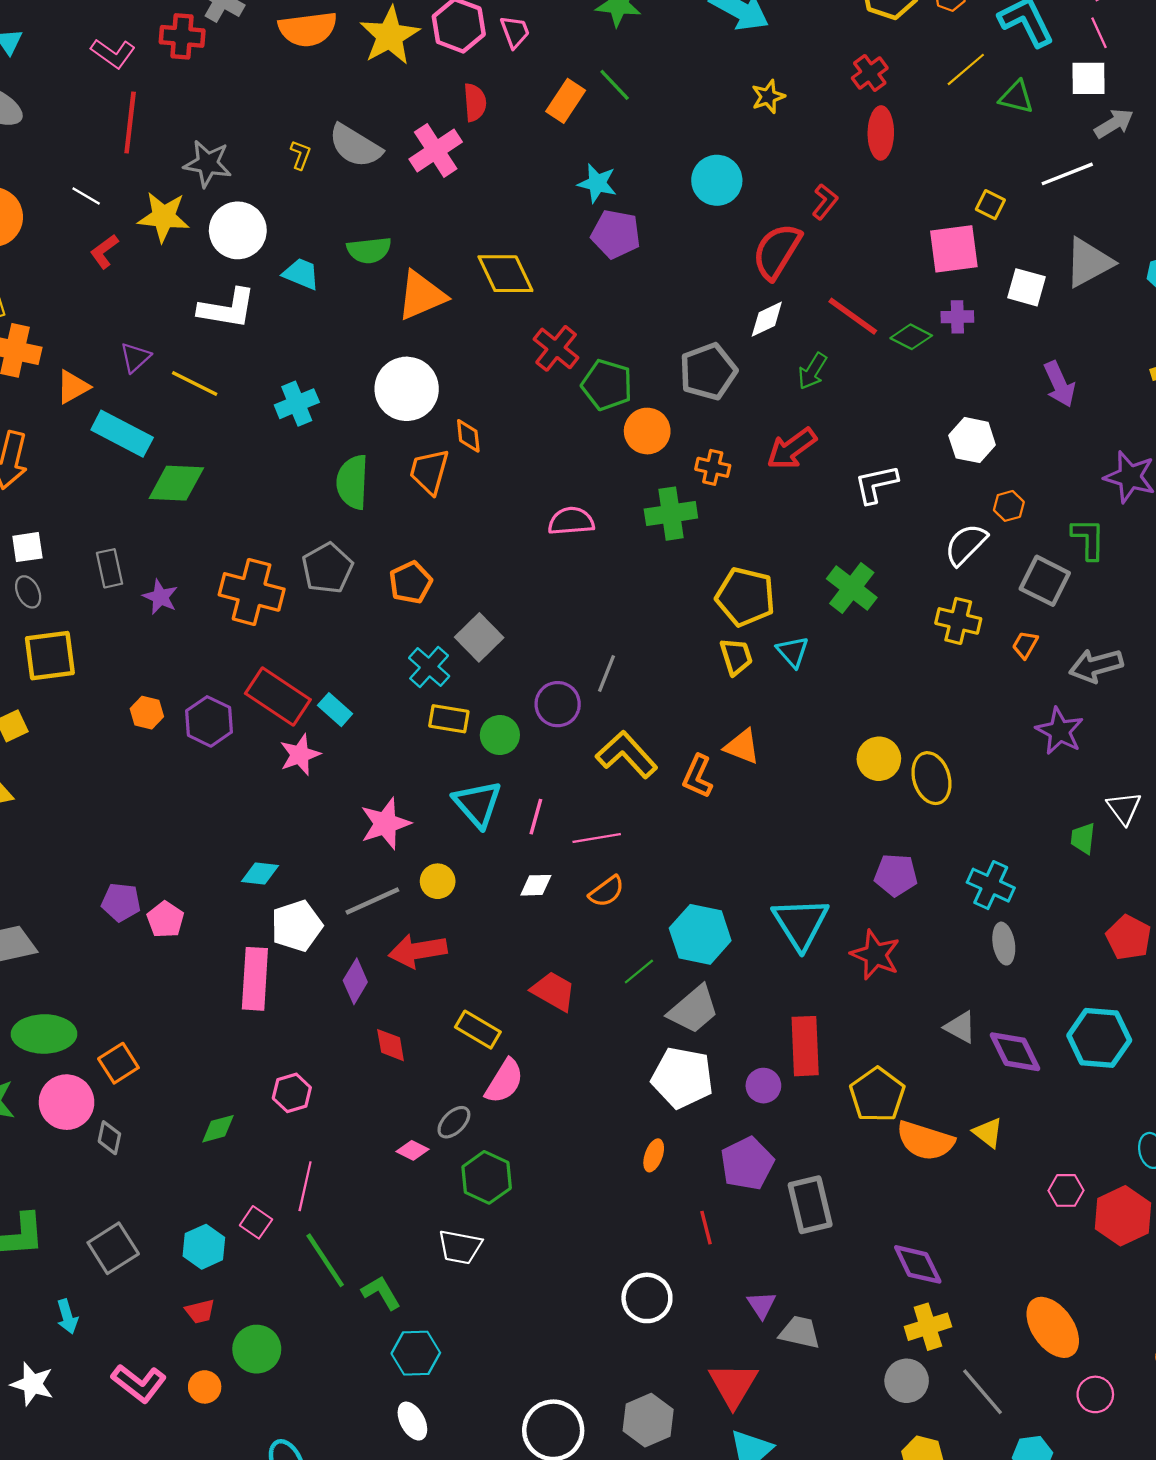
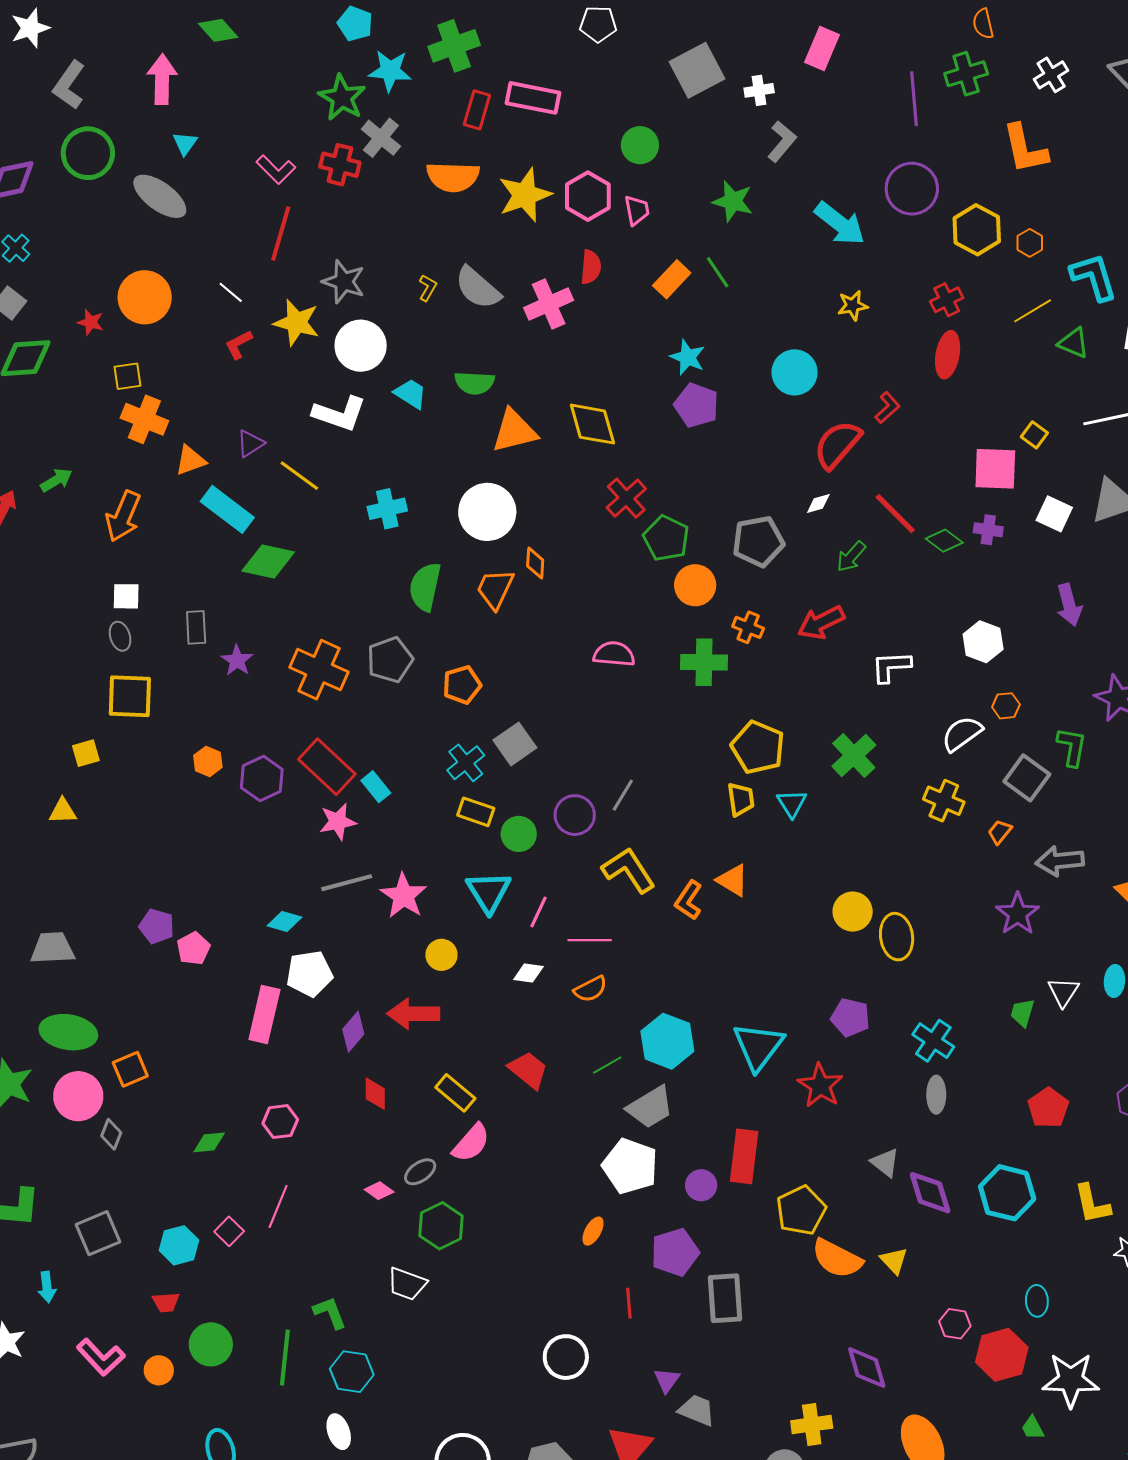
white diamond: (767, 319) -> (818, 503), size x0.7
pink star: (385, 824) -> (404, 896), turned -30
gray line: (372, 901) -> (347, 883), moved
green line: (325, 1260) -> (285, 1358), moved, turned 30
purple diamond: (918, 1264) -> (867, 1368), moved

